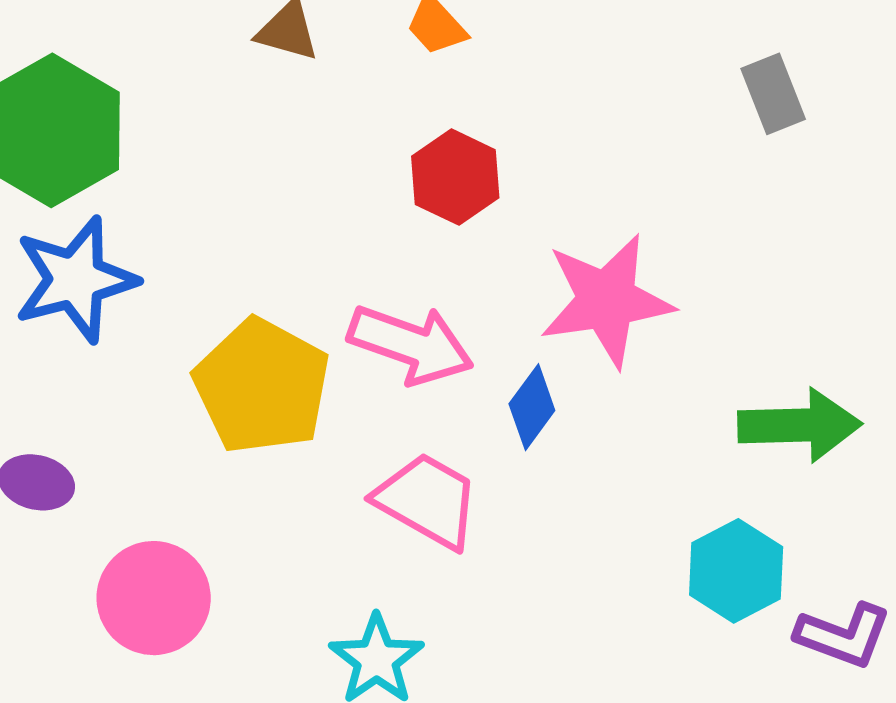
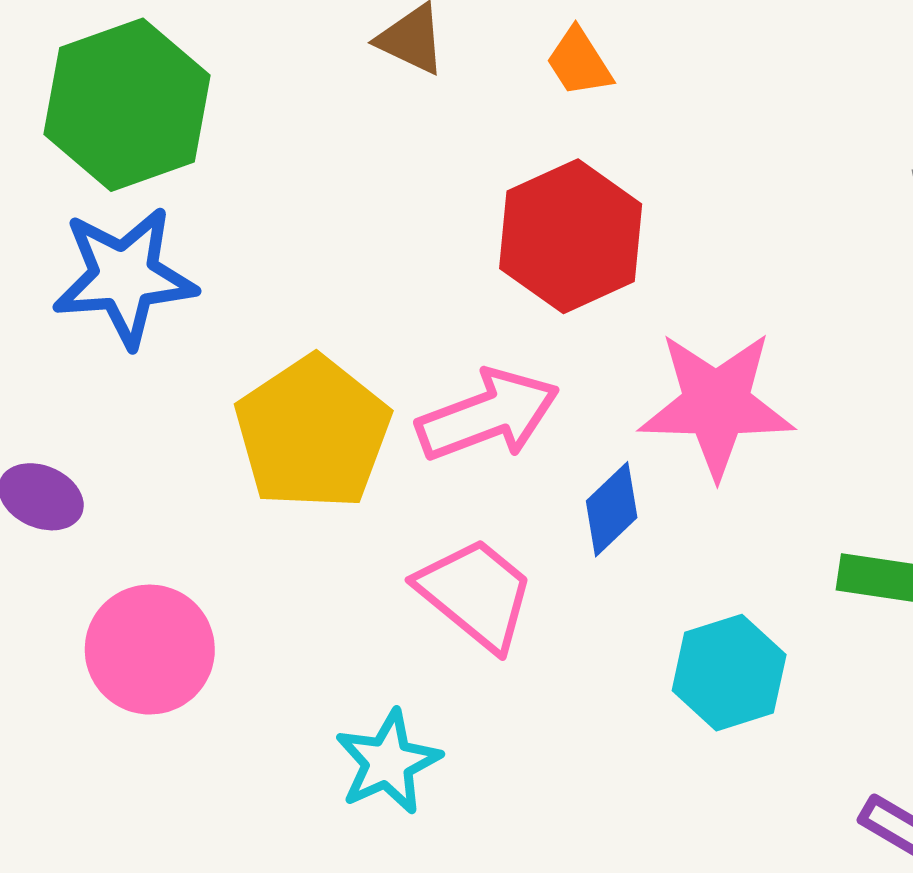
red hexagon: (455, 177) -> (571, 236), size x1.4
pink arrow: (411, 344) -> (488, 415), turned -50
cyan hexagon: (736, 571) -> (729, 673), moved

